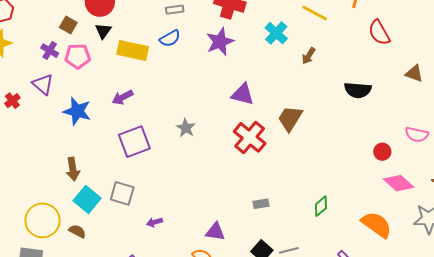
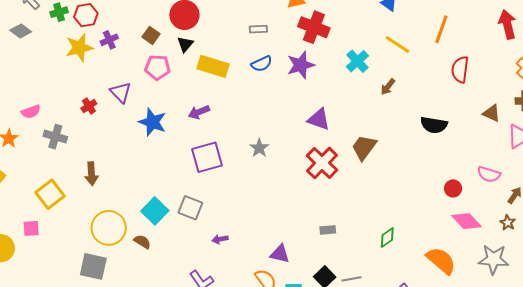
red semicircle: (379, 33) -> (460, 70), turned 32
blue semicircle: (170, 38) -> (262, 64), moved
purple cross: (50, 51) -> (109, 40), moved, turned 30
brown arrow: (73, 169) -> (91, 174), moved

